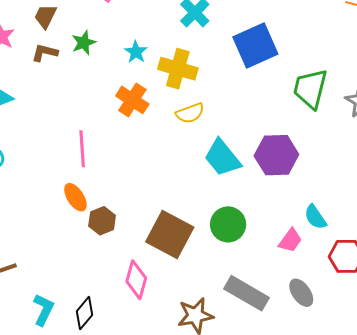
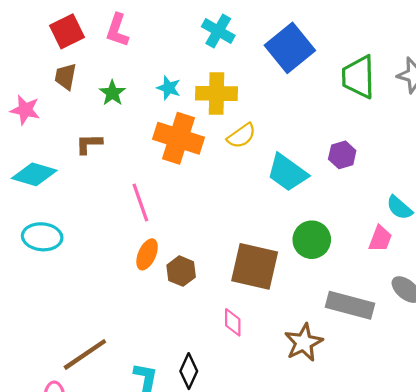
brown L-shape: (45, 53) -> (89, 144), moved
orange cross: (132, 100) -> (178, 138), size x1.4
purple hexagon: (276, 155) -> (342, 155), size x0.6
orange ellipse: (75, 197) -> (147, 254), turned 72
pink diamond: (136, 280) -> (233, 322), size x0.7

